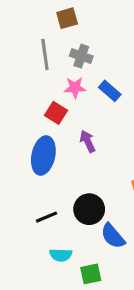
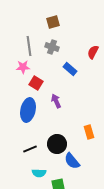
brown square: (67, 18) -> (53, 22), moved
pink star: (75, 88) -> (23, 67), moved

